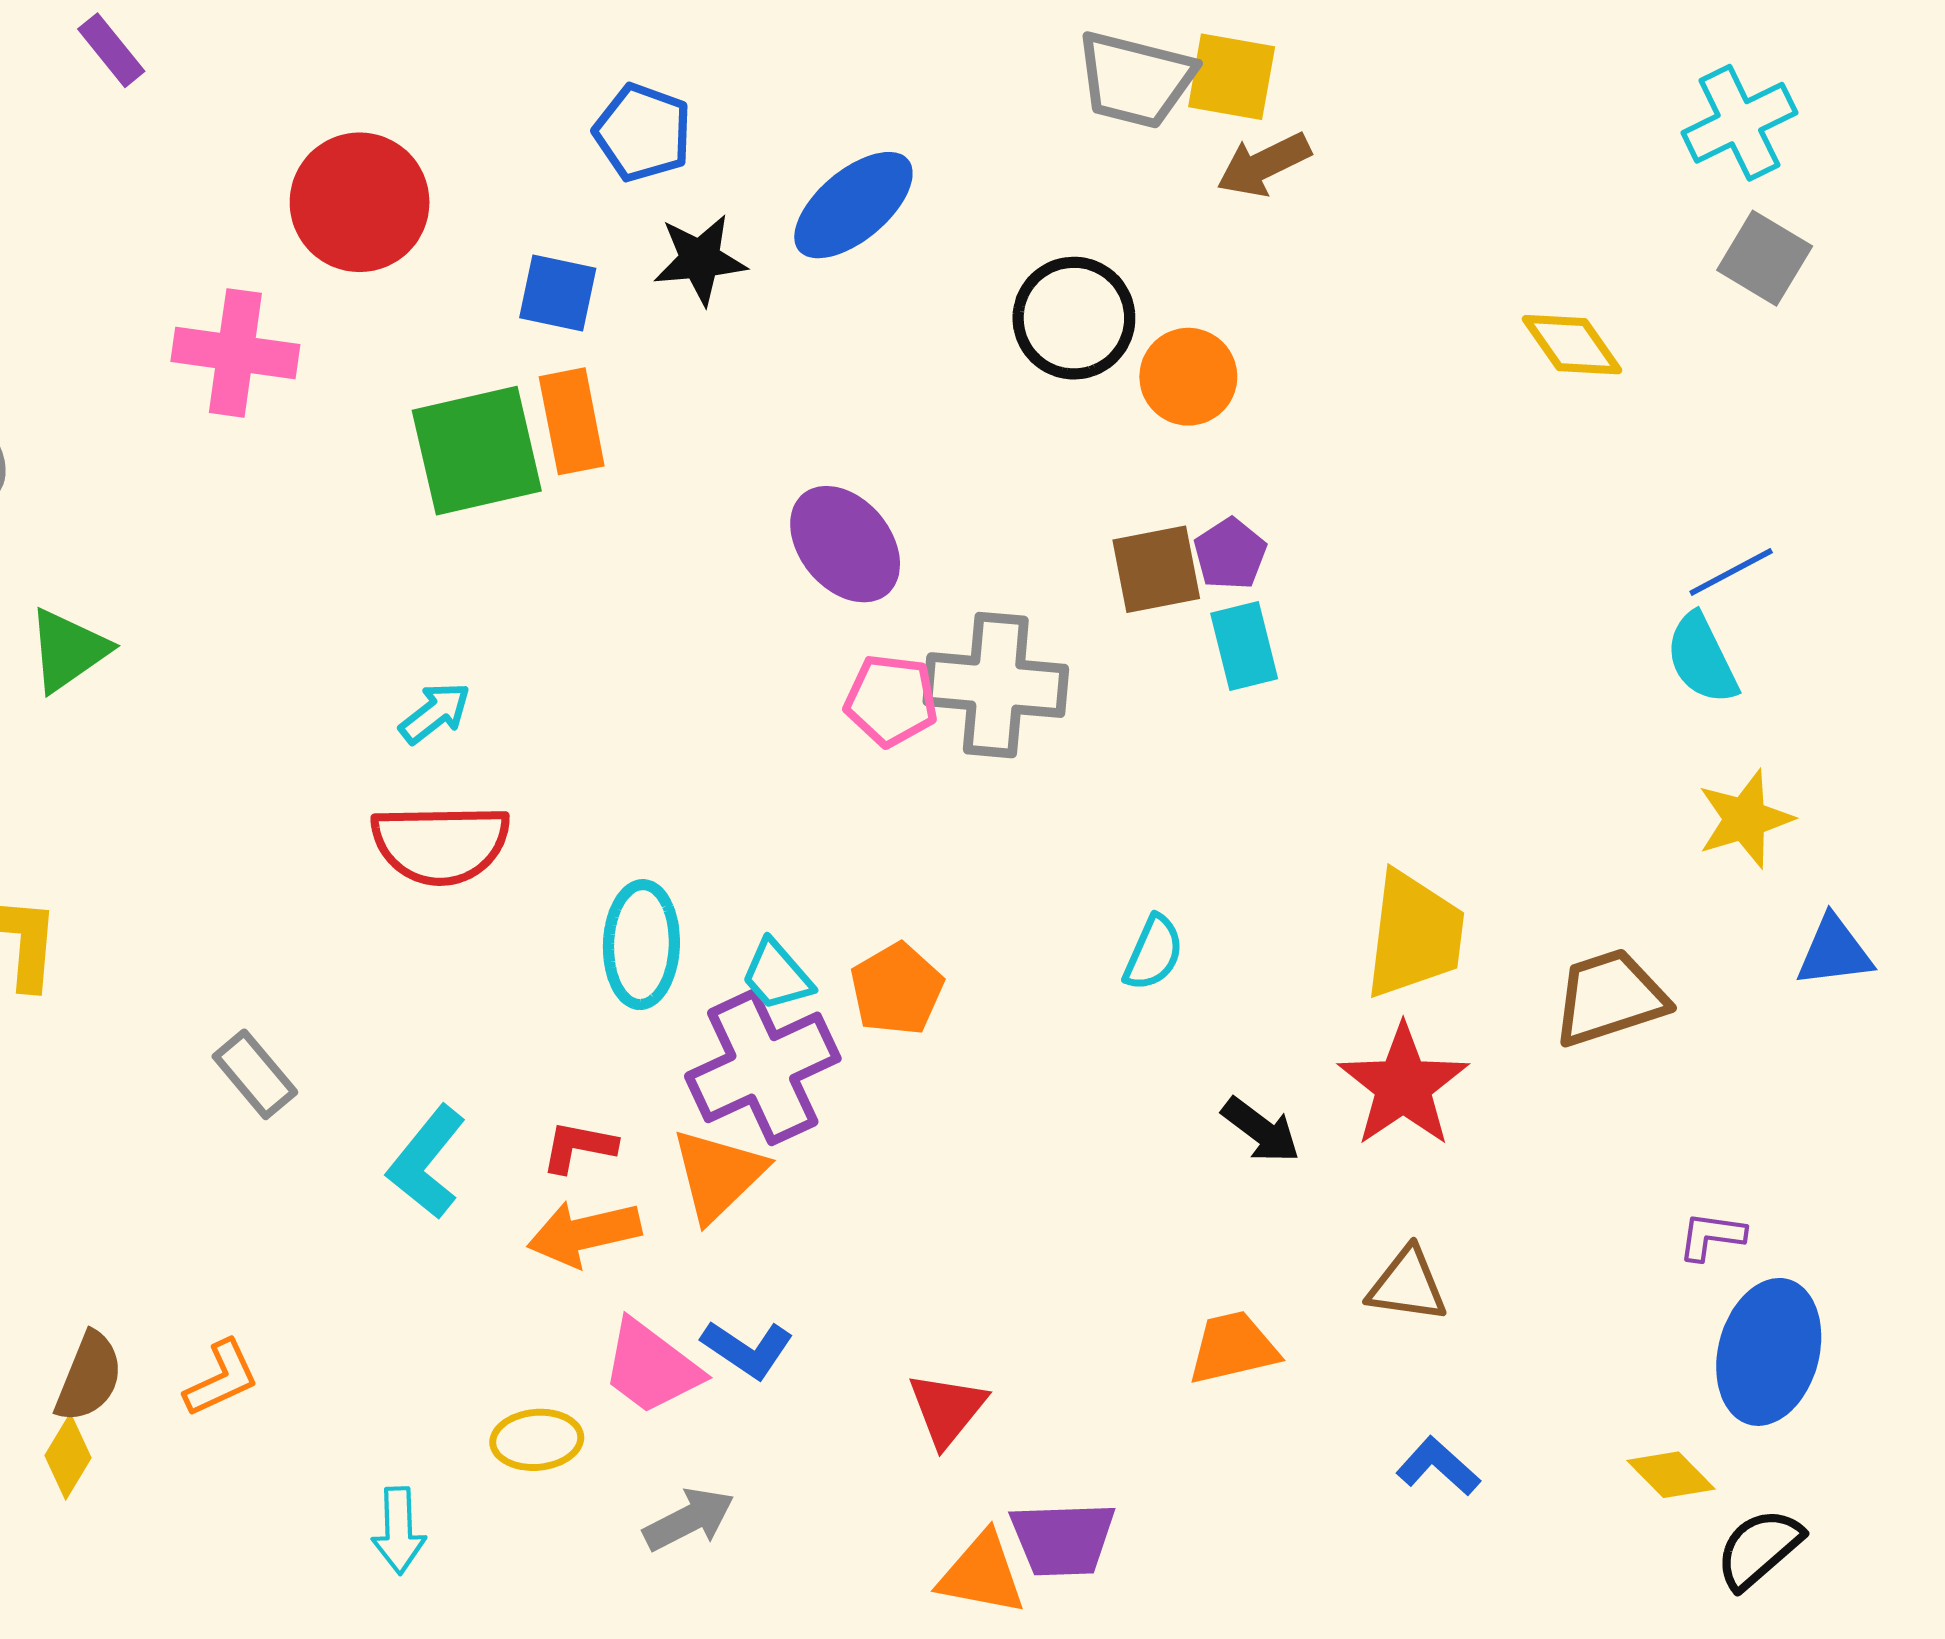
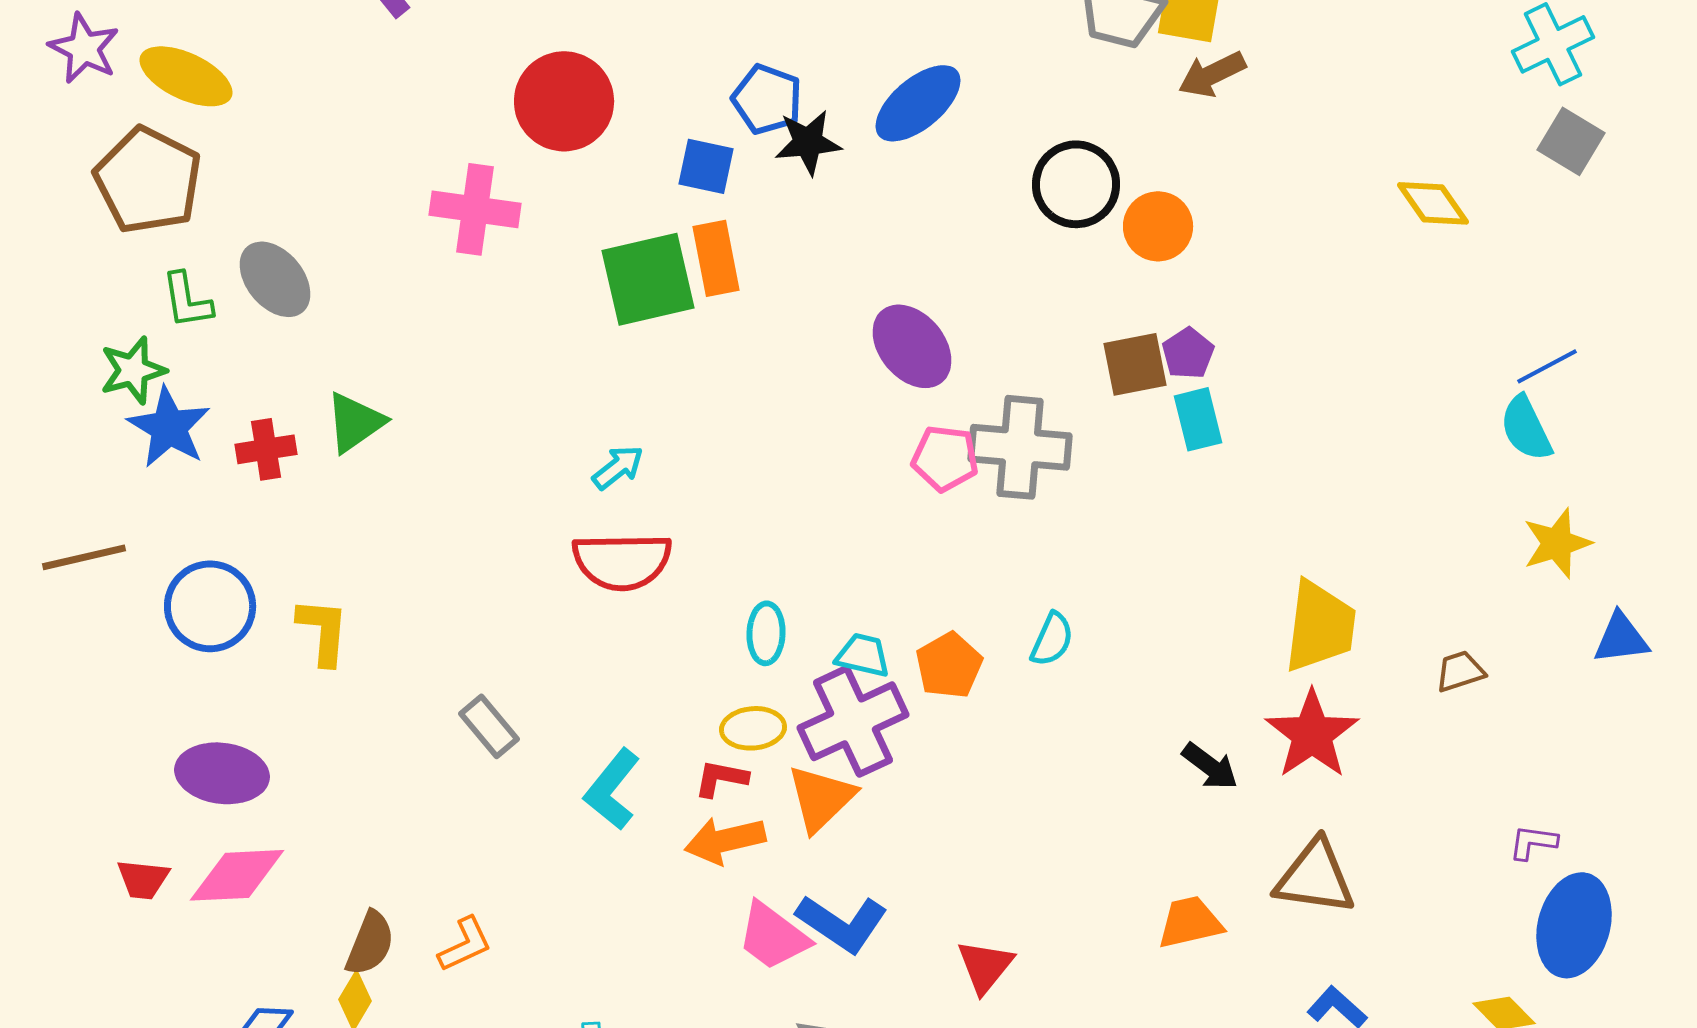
blue pentagon: (643, 133) -> (767, 99), moved
cyan ellipse: (641, 945) -> (766, 633), size x0.7
cyan semicircle: (1153, 953) -> (1052, 639), moved
cyan trapezoid: (777, 975) -> (863, 655), turned 144
brown trapezoid: (1610, 998) -> (1460, 671), size x0.6
brown triangle: (1407, 1285) -> (1315, 877), size x1.4
blue L-shape: (747, 1349) -> (842, 923), size x1.4
yellow ellipse: (537, 1440) -> (753, 728), moved

